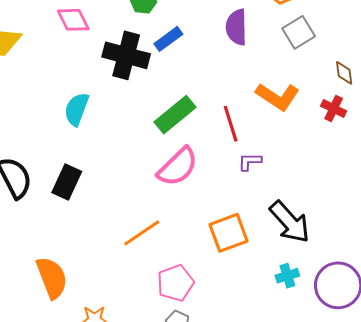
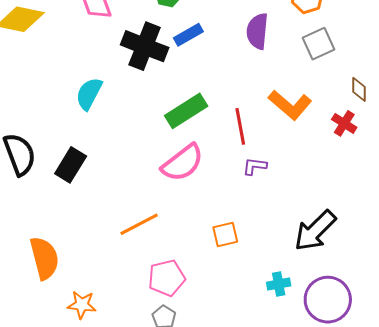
black arrow: (290, 222) -> (315, 231), moved, turned 81
orange square: (229, 233) -> (225, 234), size x0.7

